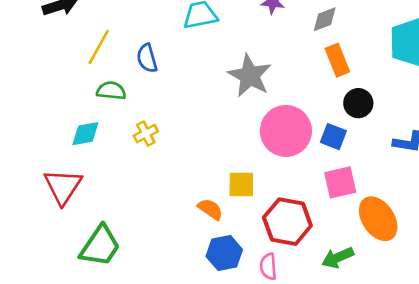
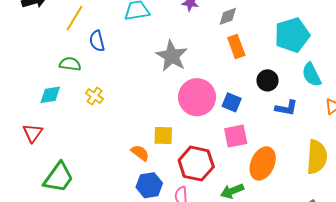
yellow line: (99, 47) -> (75, 18), moved
black circle: (358, 103) -> (268, 80), moved
yellow cross: (146, 134) -> (94, 96), turned -30
red triangle: (63, 186) -> (33, 133), size x0.7
orange ellipse: (378, 219) -> (263, 163), turned 56

